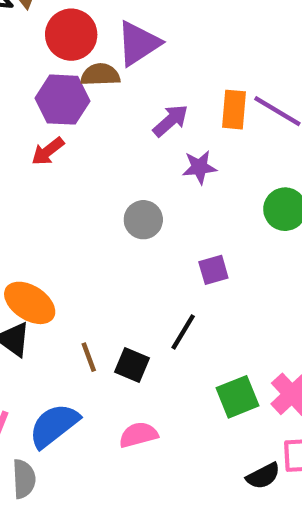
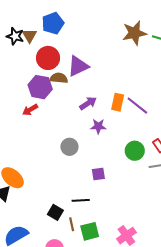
black line: (183, 332) -> (81, 200), turned 48
brown line: (89, 357) -> (72, 224), moved
green square: (238, 397) -> (90, 231), moved

